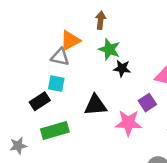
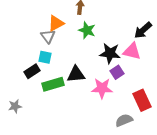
gray triangle: (60, 57) -> (48, 36), turned 42
black star: (122, 68) -> (110, 53), moved, size x1.5
green rectangle: (55, 130) -> (53, 84), moved

